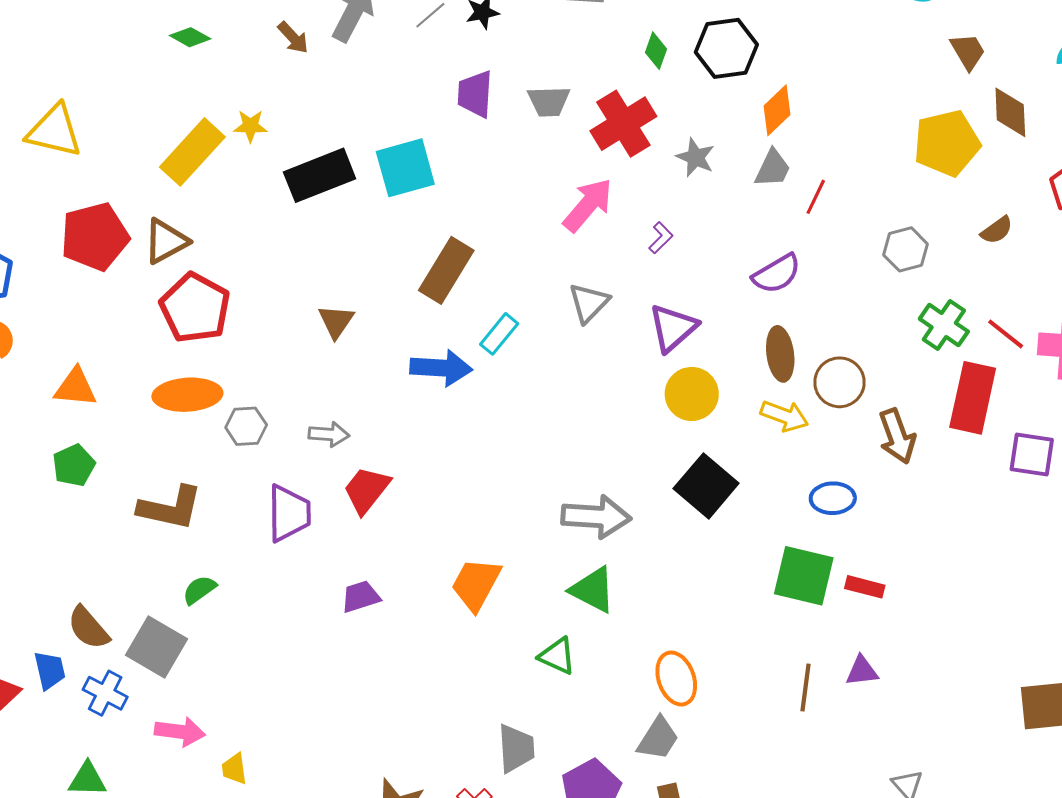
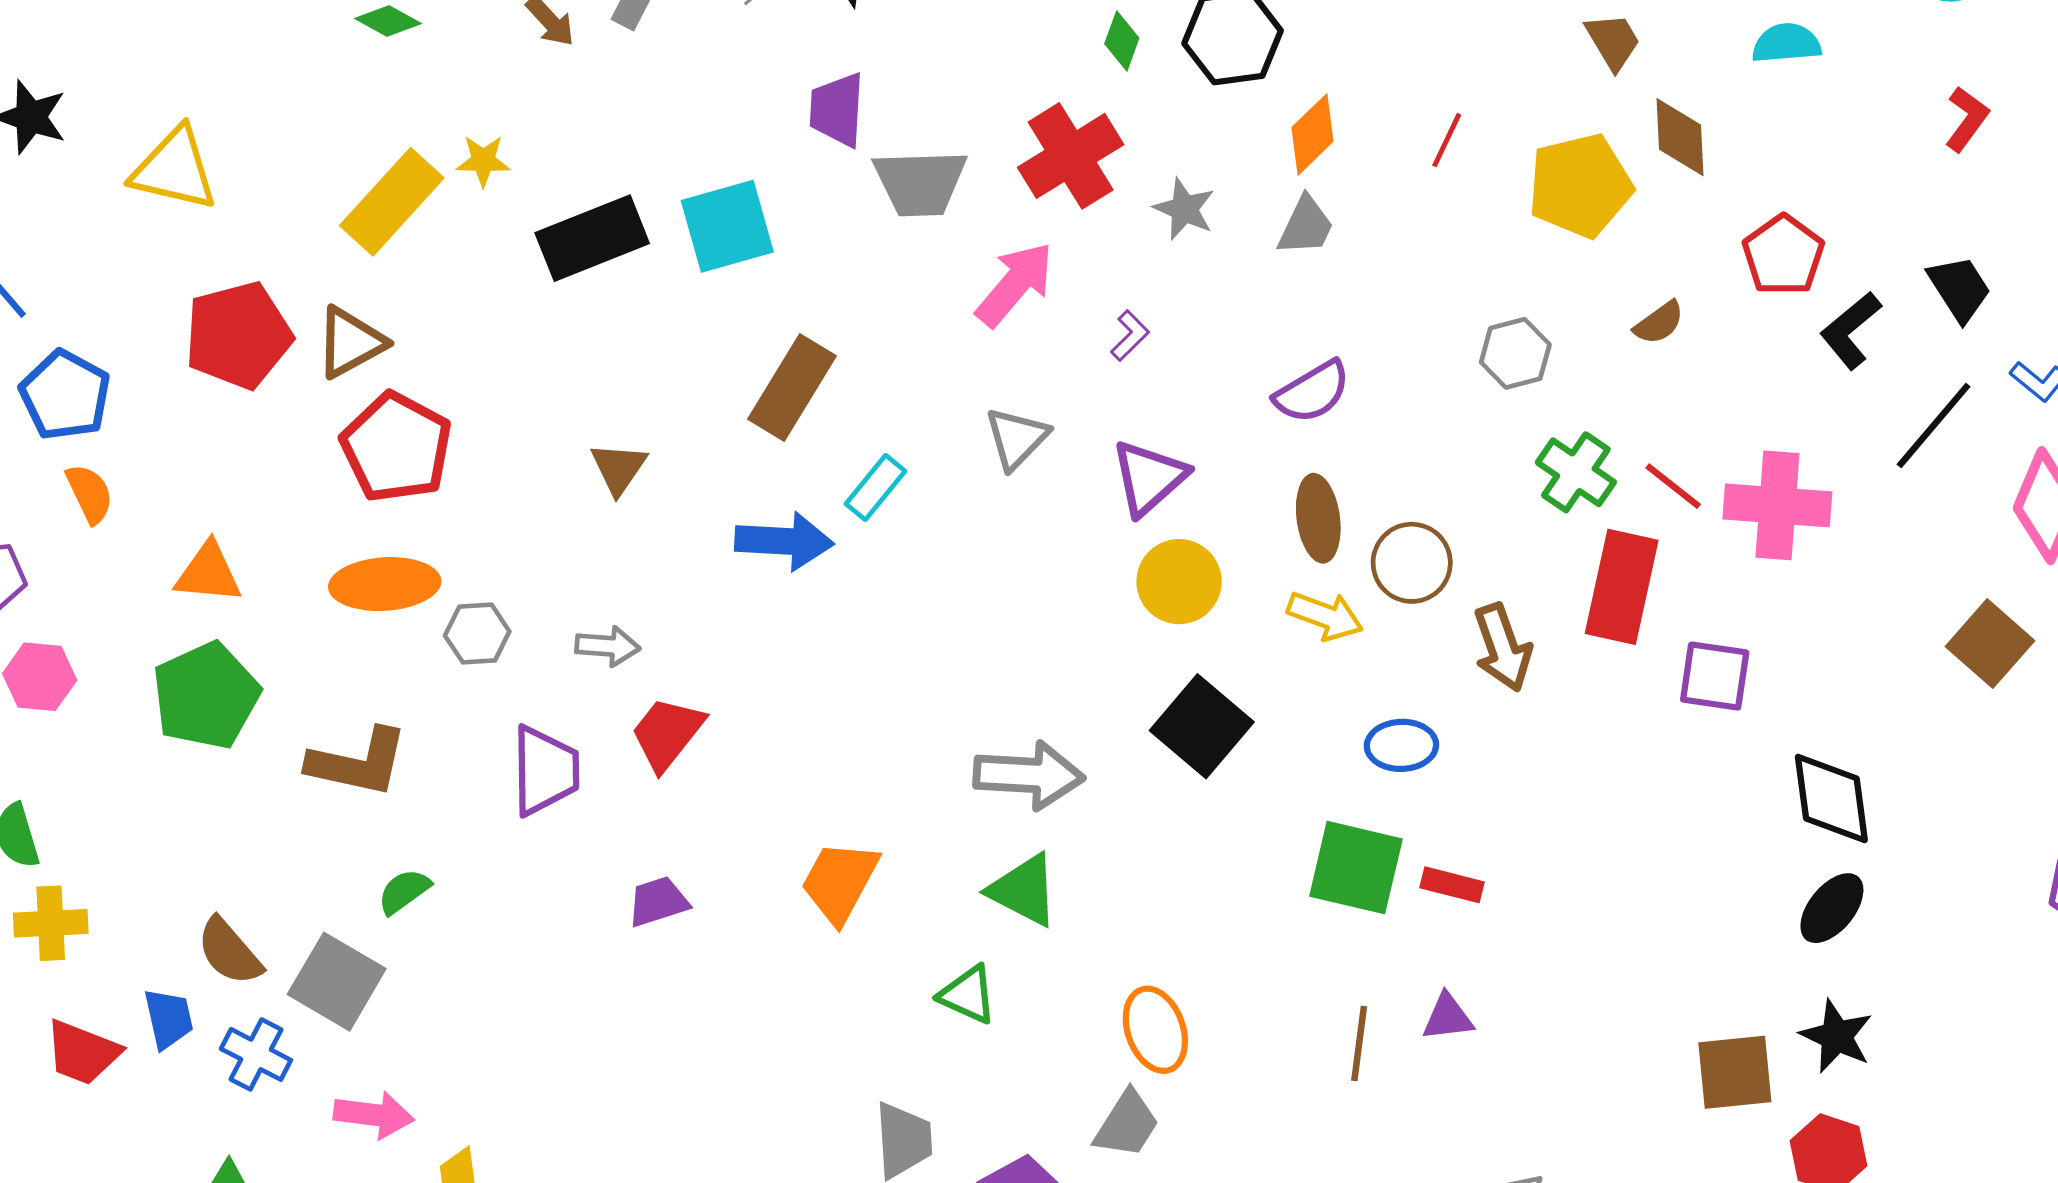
gray trapezoid: (549, 101) -> (920, 183), moved, size x1.4
red line: (816, 197) -> (1447, 140), moved
green pentagon: (74, 465) -> (206, 696), size x1.6

